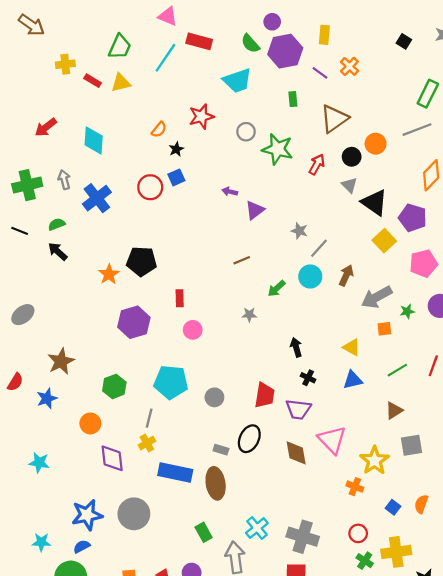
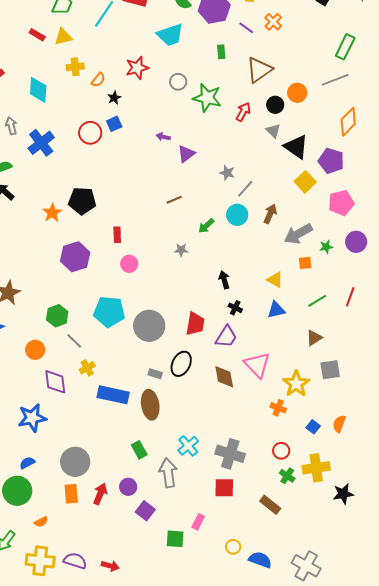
yellow cross: (65, 64) -> (75, 67), moved
gray circle: (214, 397) -> (149, 326), size x1.8
purple trapezoid: (298, 409) -> (226, 337), turned -65
gray line: (149, 418) -> (74, 341), moved, turned -60
gray circle: (134, 514) -> (75, 462), moved
blue star: (87, 515) -> (32, 418), moved

